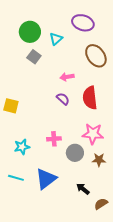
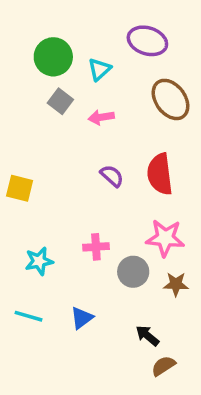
pink arrow: (67, 77) -> (101, 117), moved
blue triangle: (46, 179) -> (82, 318), size x0.6
brown semicircle: (101, 204) -> (163, 366), moved

